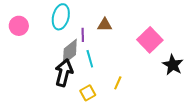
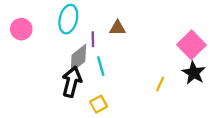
pink square: (150, 40) -> (191, 45), moved
yellow line: (118, 83) -> (160, 84), moved

